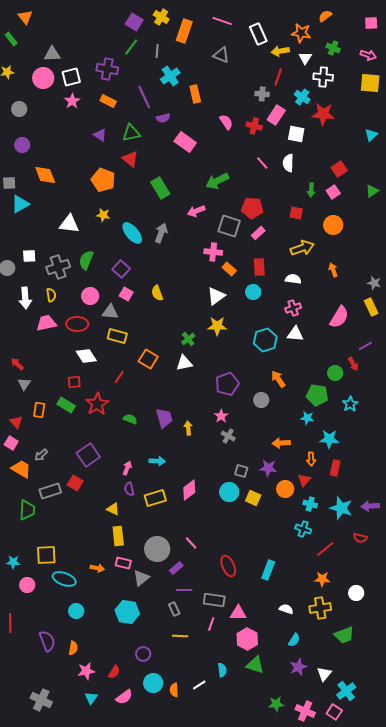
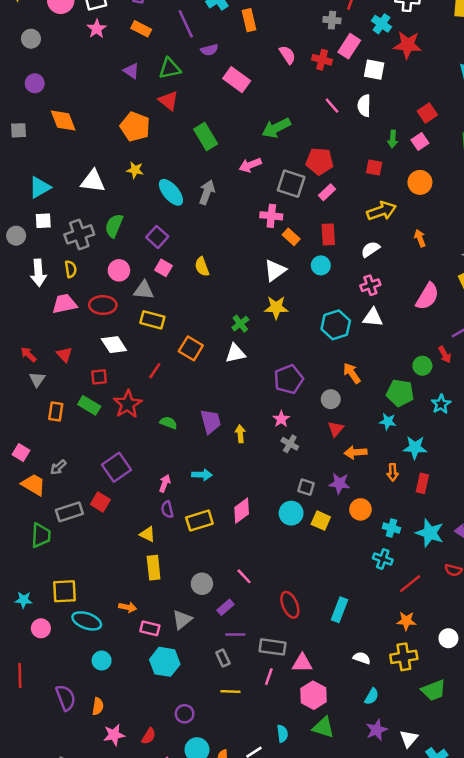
cyan triangle: (20, 204) -> (40, 187), moved
white semicircle: (293, 279) -> (370, 249), turned -42
red triangle: (16, 422) -> (64, 355), moved
red triangle: (304, 480) -> (336, 429), moved
gray circle: (157, 549) -> (202, 584), size x0.7
pink rectangle: (123, 563) -> (150, 628), moved

